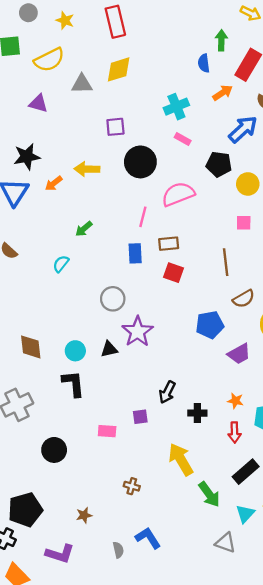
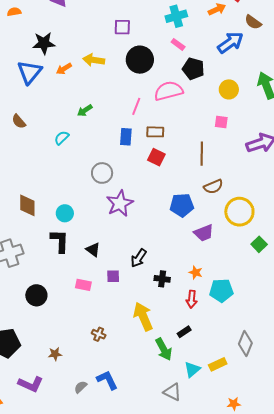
black pentagon: (219, 164) -> (193, 69), moved
black triangle: (109, 349) -> (93, 250), moved, turned 42
black rectangle: (246, 472) -> (184, 332), moved, size x0.6
gray semicircle: (118, 550) -> (81, 387), turned -128

